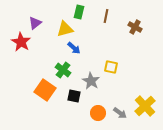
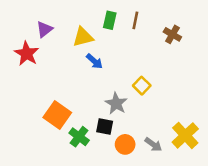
green rectangle: (79, 12) -> (110, 20), moved
yellow square: (111, 67) -> (142, 86), turned 32
green cross: (63, 70) -> (79, 137), moved
black square: (74, 96) -> (105, 126), moved

